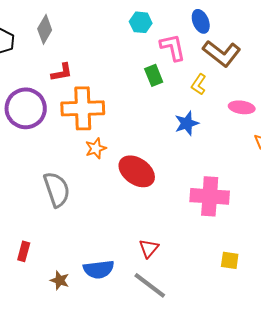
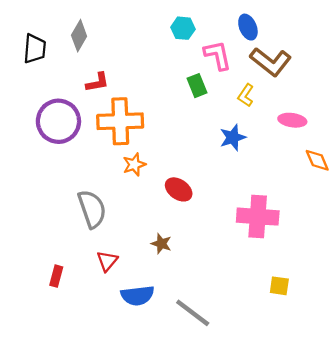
red ellipse: (137, 171) -> (179, 189), size x0.7
red triangle: (149, 248) -> (107, 261), moved
brown star: (60, 280) -> (161, 244), moved

